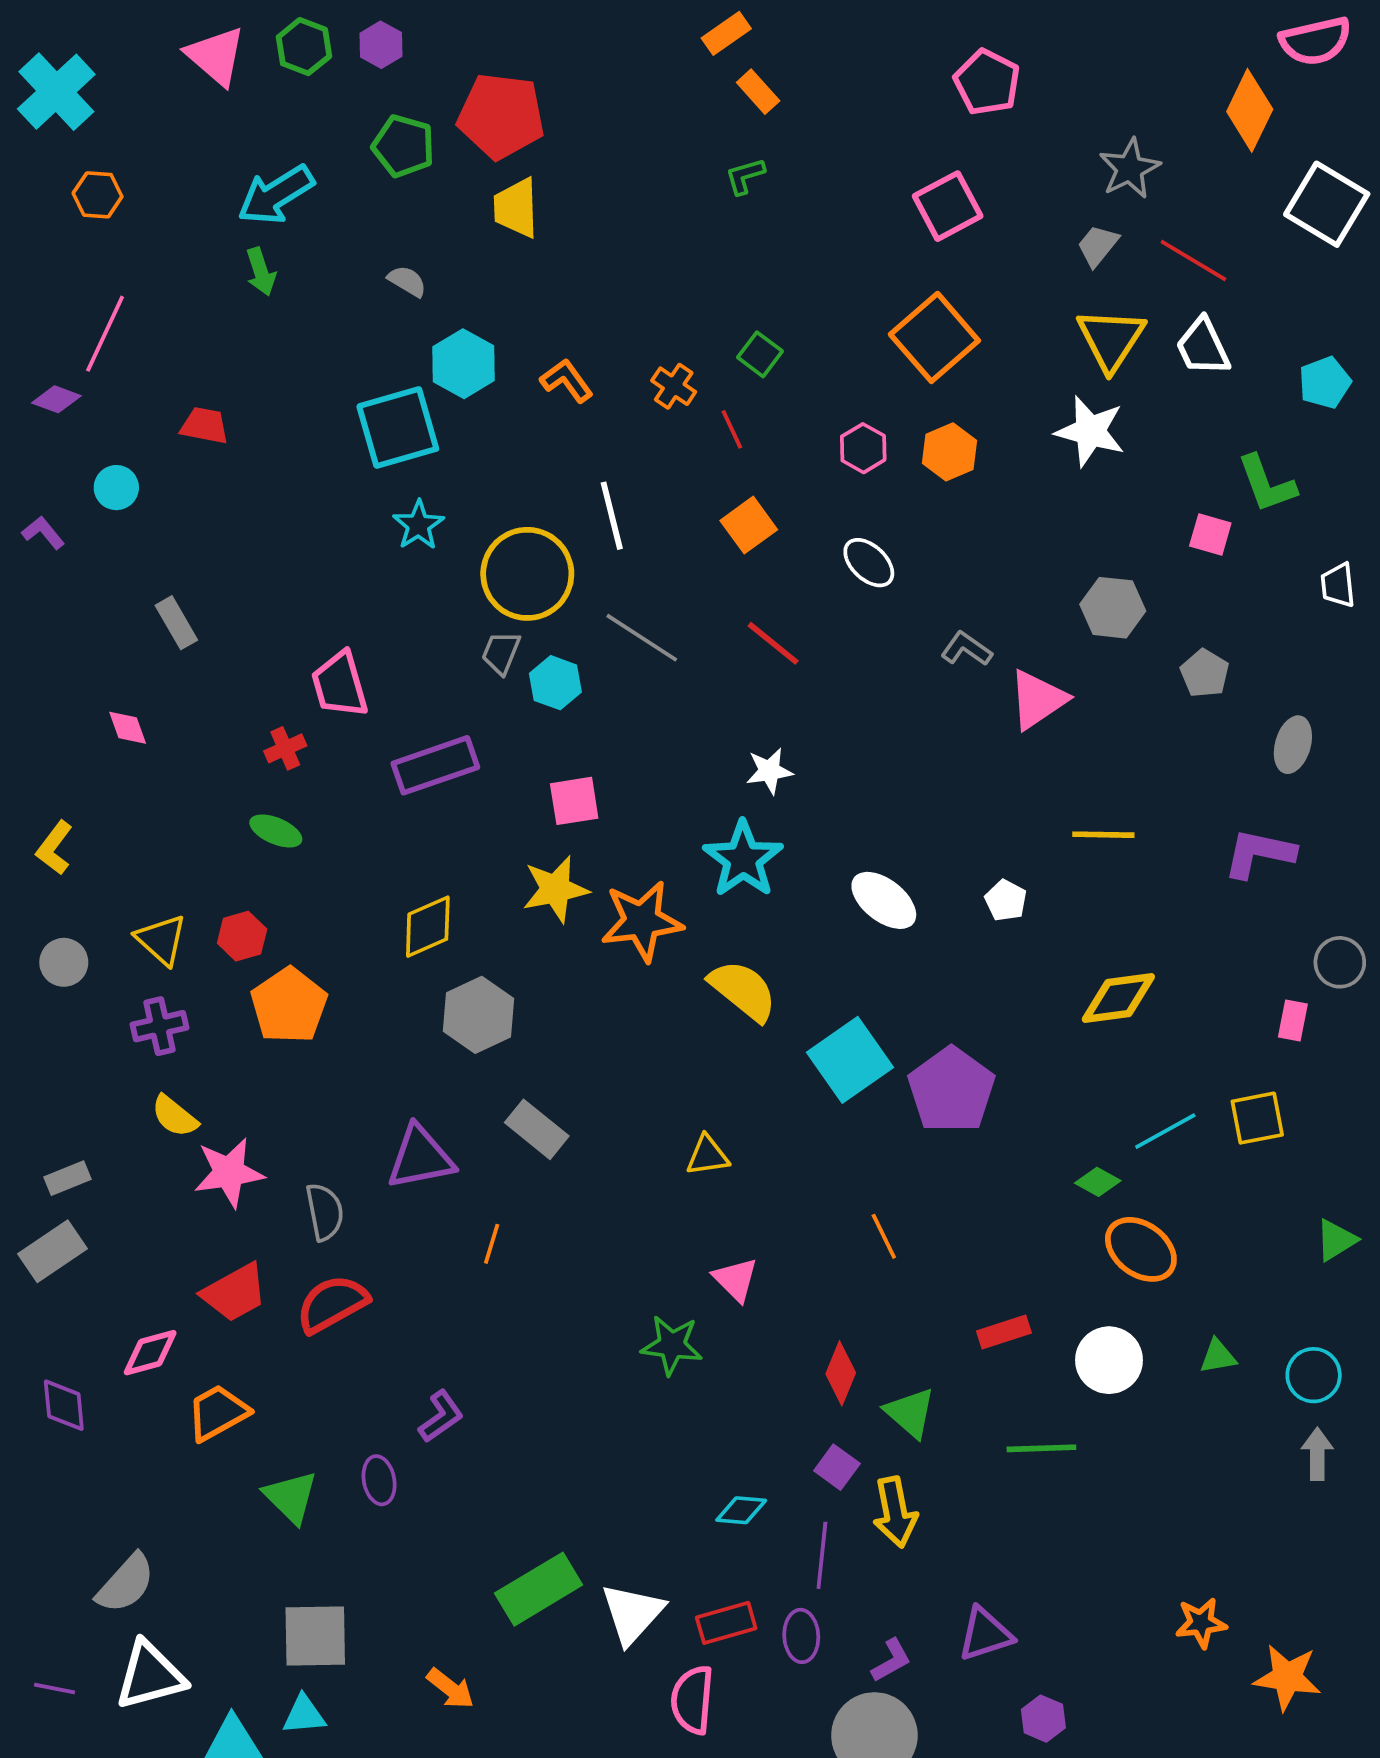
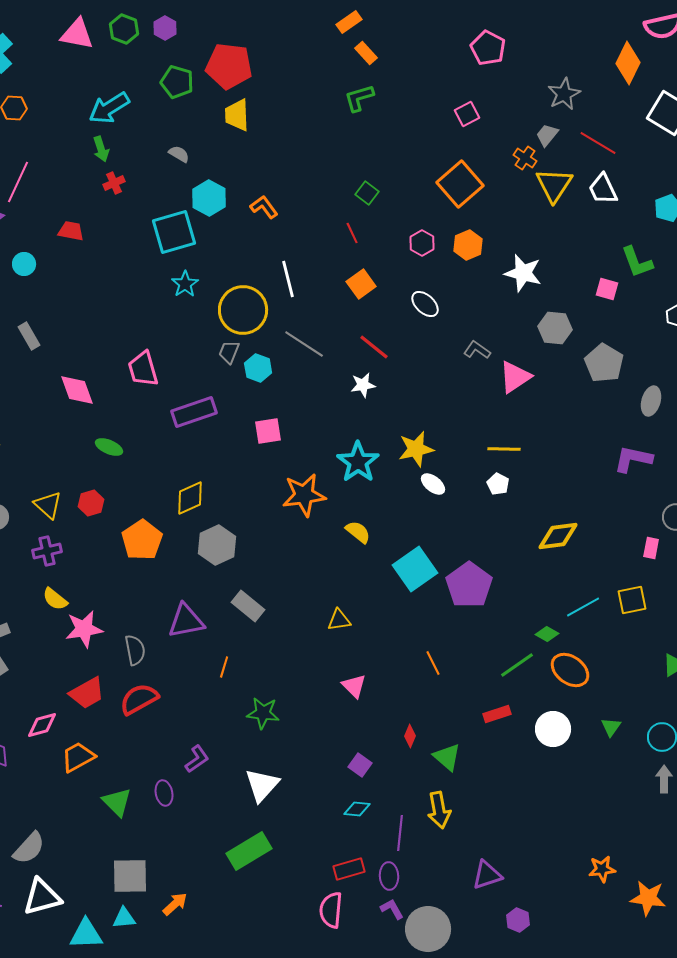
pink triangle: (216, 56) -> (77, 34), turned -30
green L-shape: (745, 176) -> (359, 98), size x1.4
pink square: (948, 206) -> (467, 114), size x0.7
orange cross: (674, 386) -> (525, 158), moved
white star: (1090, 431) -> (523, 273), moved
gray rectangle: (176, 623) -> (29, 336), moved
gray pentagon: (1205, 673) -> (604, 363), size x1.5
pink diamond: (128, 728) -> (77, 390), moved, size x1.6
red cross: (285, 748) -> (114, 183), moved
white star: (769, 771) -> (363, 385), moved
yellow line: (1103, 835) -> (504, 449), moved
yellow star: (555, 889) -> (416, 449), moved
white ellipse: (884, 900) -> (433, 484), size x0.7
yellow semicircle: (743, 990) -> (358, 532), size x0.7
orange pentagon: (289, 1005) -> (142, 540), moved
green star: (672, 1345) -> (263, 713), moved
green triangle: (1218, 1356) -> (611, 727), turned -45
red diamond: (841, 1373) -> (410, 736), size x0.7
green line: (1041, 1448) -> (517, 665), moved, turned -33
purple square: (837, 1467) -> (360, 765), moved
white triangle: (632, 1613) -> (262, 785), moved
purple L-shape: (891, 1660) -> (392, 909), moved, turned -90
orange arrow: (450, 1689) -> (175, 904), moved, turned -80

